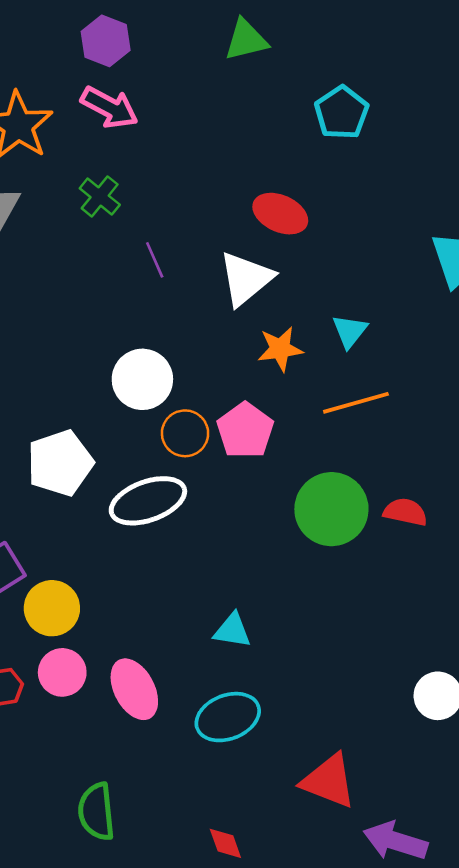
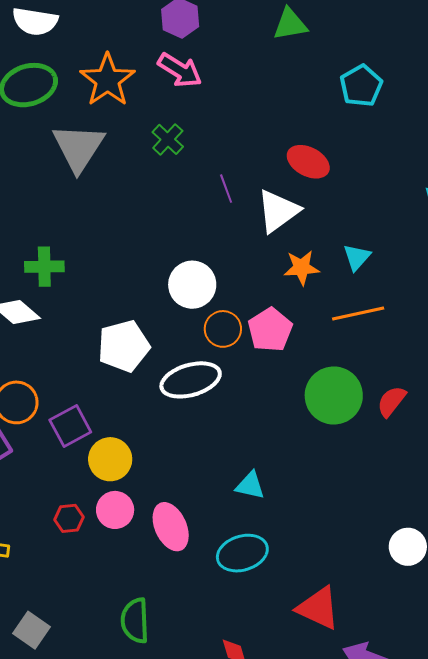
purple line: (155, 260) -> (226, 189), moved
red semicircle: (405, 512) -> (391, 401), turned -68

